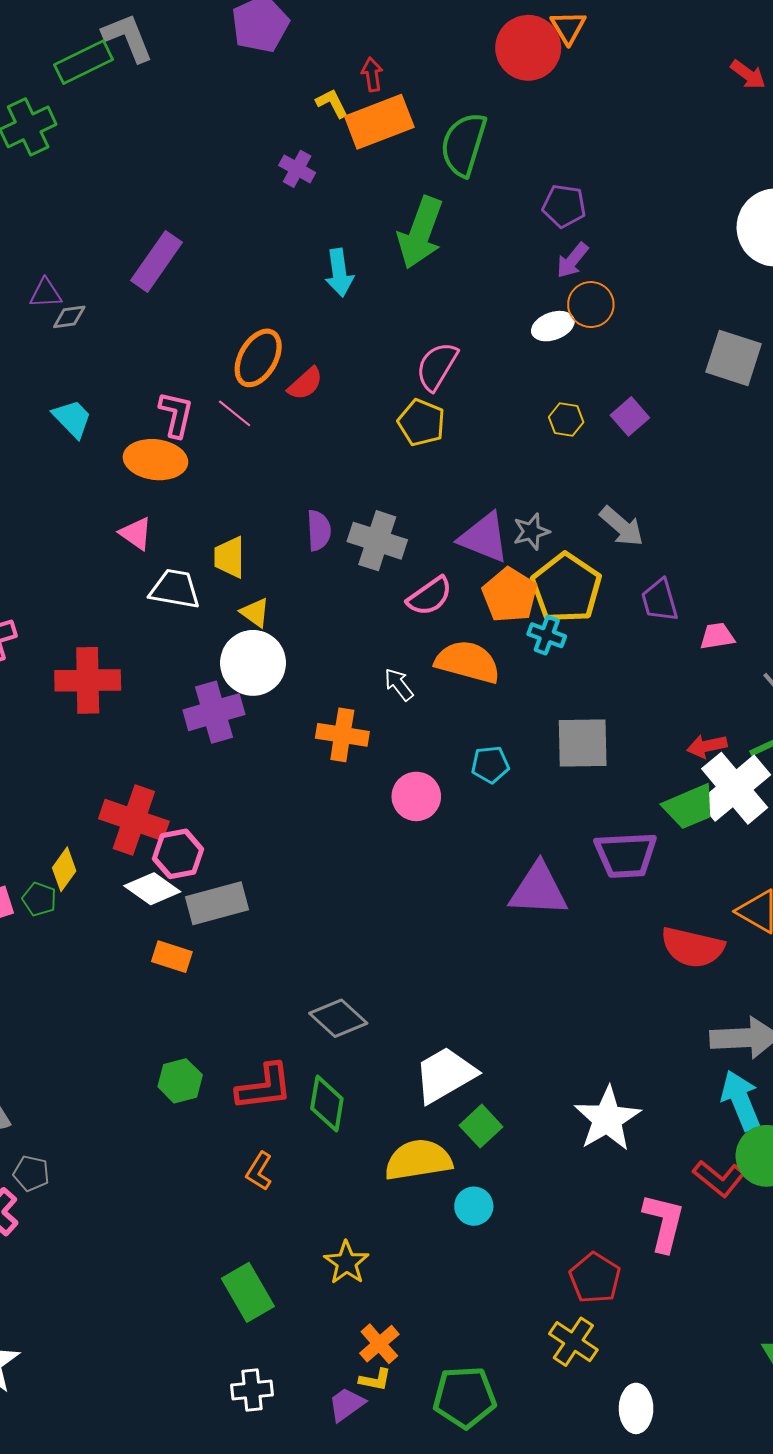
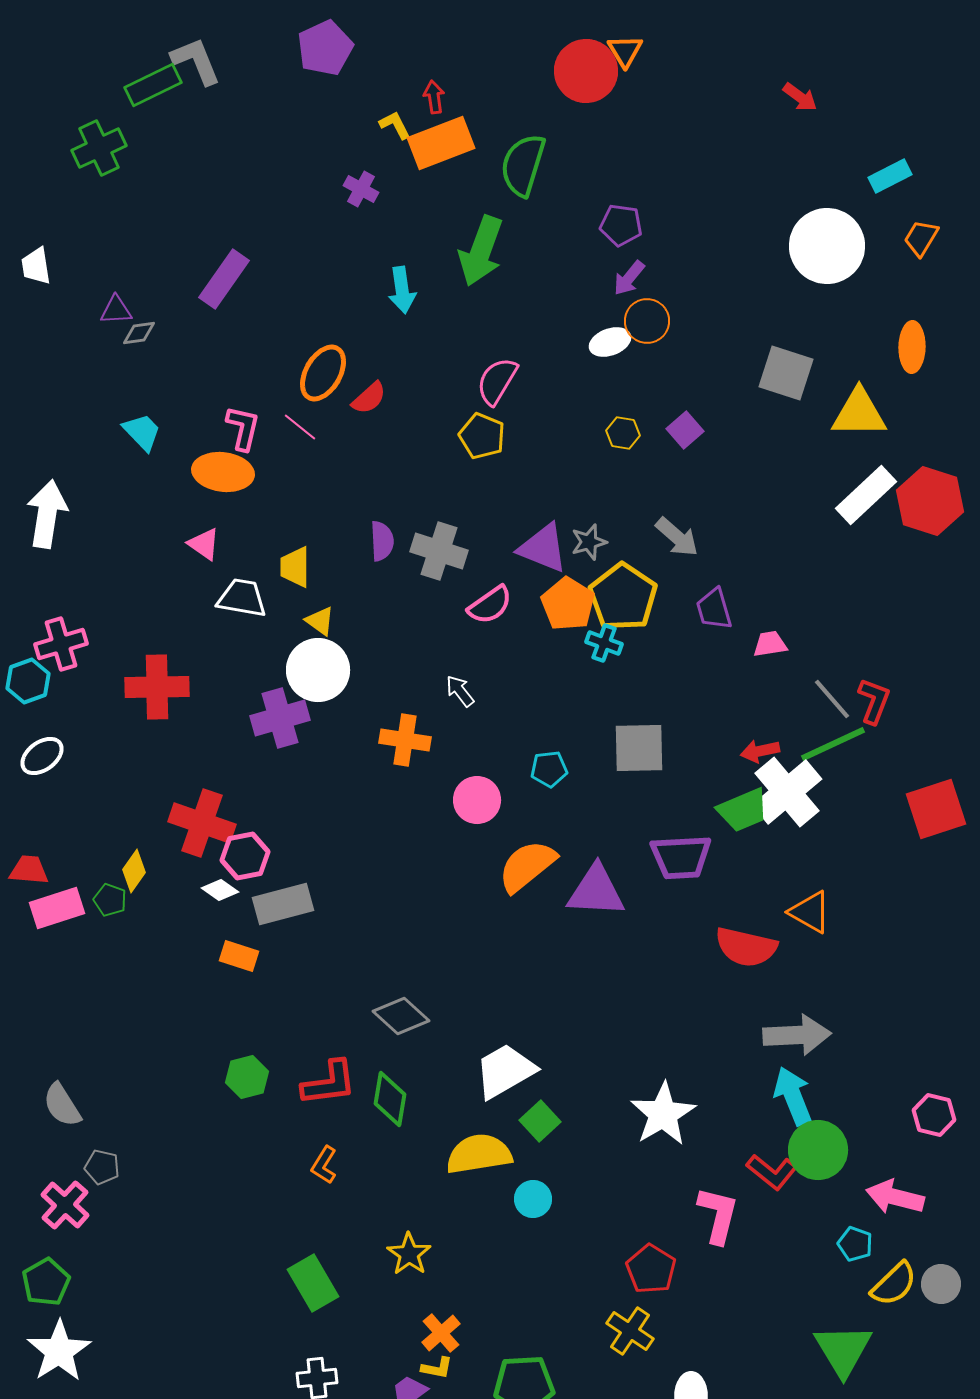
orange semicircle: (468, 662) -> (527, 866), moved, turned -54
white diamond: (152, 889) -> (220, 890), size x0.7

